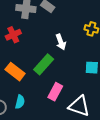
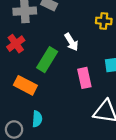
green rectangle: (44, 64) -> (47, 60), moved
pink rectangle: (55, 92) -> (84, 78), moved, turned -30

